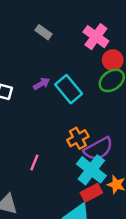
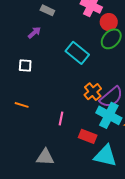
purple arrow: (42, 84) -> (34, 33), moved
red rectangle: (91, 193) -> (88, 136), moved, turned 60

